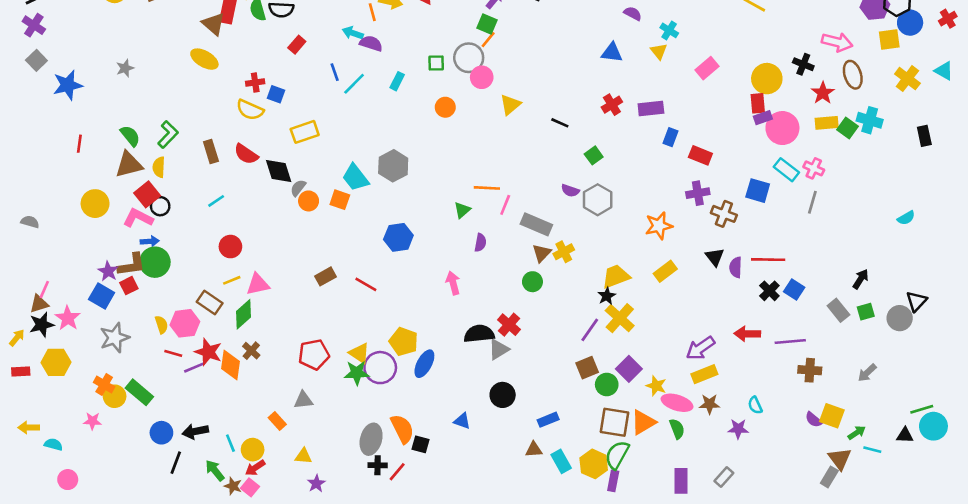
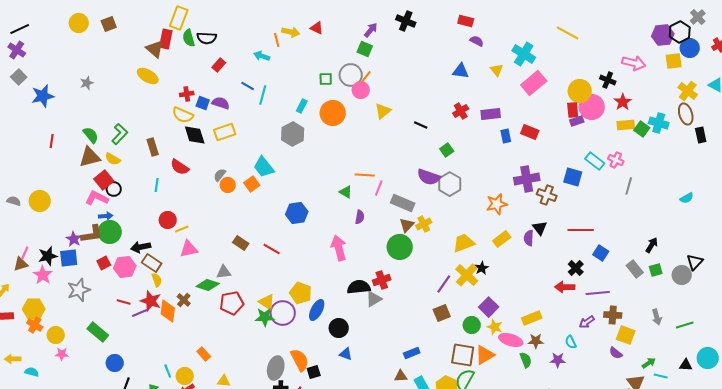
cyan cross: (669, 30) -> (524, 54), moved, size x1.6
orange line: (488, 40) -> (366, 77), moved
purple semicircle: (371, 43) -> (221, 103), moved
pink rectangle: (707, 68) -> (534, 83), size x1.4
blue line: (335, 72) -> (248, 86), turned -40
brown ellipse: (853, 75) -> (686, 114), moved
cyan rectangle: (397, 81) -> (302, 106), moved
cyan line: (354, 84) -> (263, 95), turned -30
orange circle: (445, 107) -> (333, 113), size x1.6
pink circle: (782, 128) -> (592, 107), moved
blue rectangle: (670, 137) -> (506, 136), turned -32
red semicircle: (246, 154) -> (180, 167), moved
red rectangle: (700, 155) -> (530, 132), moved
gray hexagon: (393, 166) -> (293, 134), moved
yellow semicircle: (159, 167) -> (113, 159), turned -63
black diamond: (279, 171) -> (195, 135), moved
purple semicircle: (570, 191) -> (429, 177), size x1.6
purple cross: (698, 193) -> (527, 179), size x1.4
orange square: (340, 200) -> (252, 184), turned 35
cyan line: (216, 201) -> (157, 185), turned -48
gray line: (812, 202) -> (629, 186), moved
yellow circle: (95, 204) -> (40, 201), moved
green triangle: (462, 210) -> (346, 192), turned -48
purple semicircle: (736, 267) -> (529, 238), moved
brown rectangle: (325, 276) -> (241, 243), turned 63
yellow line: (232, 280) -> (182, 229), moved
green circle: (532, 282) -> (400, 247), size x1.6
pink arrow: (453, 283) -> (339, 248), size x1.4
red square: (129, 286) -> (104, 263), moved
black cross: (769, 291) -> (576, 268), moved
blue square: (102, 296) -> (69, 258), turned -36
black star: (607, 296) -> (482, 268), moved
green diamond: (243, 314) -> (208, 285), moved, turned 60
pink hexagon: (185, 323) -> (125, 267), moved
black star: (42, 325) -> (48, 256), moved
yellow semicircle: (161, 325) -> (157, 280), moved
red cross: (509, 325) -> (382, 280), turned 30
purple arrow: (700, 348) -> (587, 322), moved, size x0.7
purple square: (629, 369) -> (489, 307), moved
gray arrow: (867, 373) -> (657, 317), turned -63
orange cross: (104, 385) -> (35, 325), moved
green circle: (607, 385) -> (472, 325), moved
black circle: (503, 395) -> (339, 328), moved
yellow circle: (115, 396) -> (56, 335), moved
gray triangle: (303, 400) -> (224, 272), moved
green line: (922, 409) -> (685, 325), moved
yellow square: (832, 416) -> (626, 335), moved
green semicircle: (677, 429) -> (526, 360), moved
black arrow: (195, 431) -> (141, 247), moved
black square: (421, 444) -> (314, 372), turned -32

